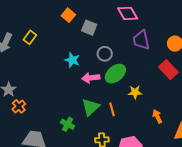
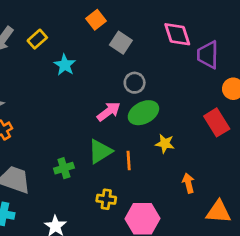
purple trapezoid: (141, 40) -> (208, 55), moved
cyan star: (72, 60) -> (65, 65), moved
pink arrow: (91, 78) -> (109, 111), turned 138
green cross: (68, 124) -> (64, 168), turned 32

